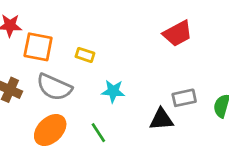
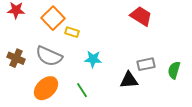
red trapezoid: (177, 34) -> (141, 16), turned -120
orange square: (38, 47) -> (53, 18), moved, turned 35

